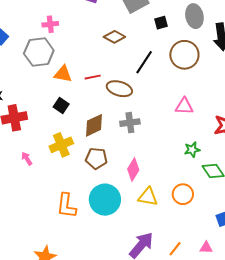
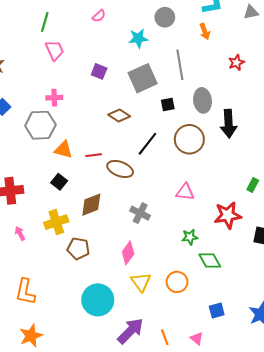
gray cross: (130, 123) -> (140, 213), moved, turned 30
brown pentagon: (96, 158) -> (78, 249), moved
yellow triangle: (148, 197) -> (141, 282), turned 40
cyan circle: (105, 200) -> (98, 300), moved
orange L-shape: (66, 206) -> (25, 292), moved
pink triangle: (206, 248) -> (197, 338), turned 32
orange line: (175, 249) -> (165, 337), turned -63

